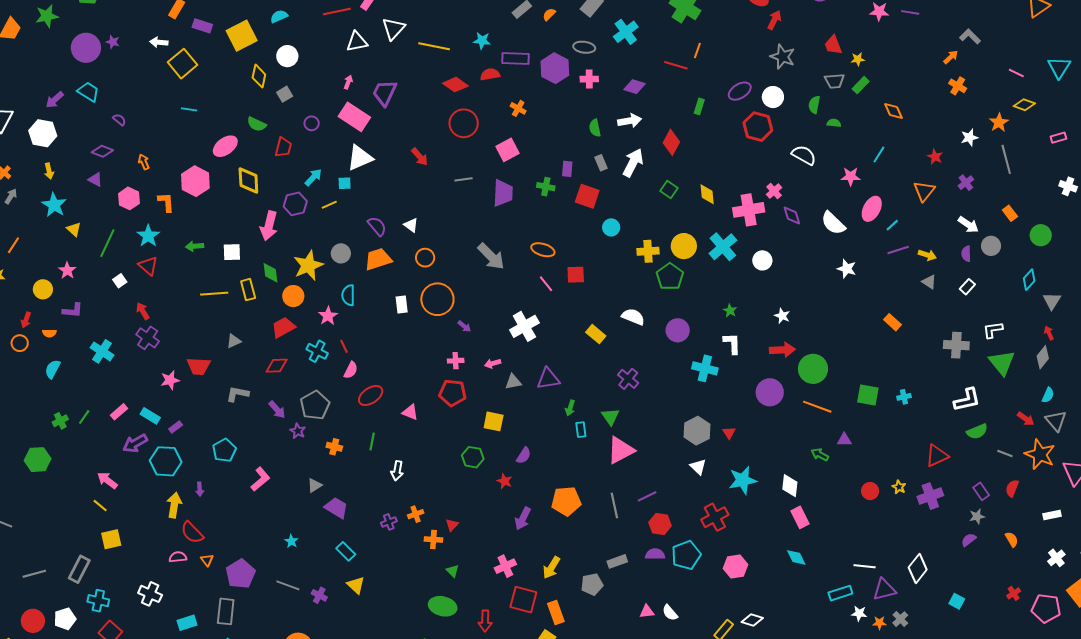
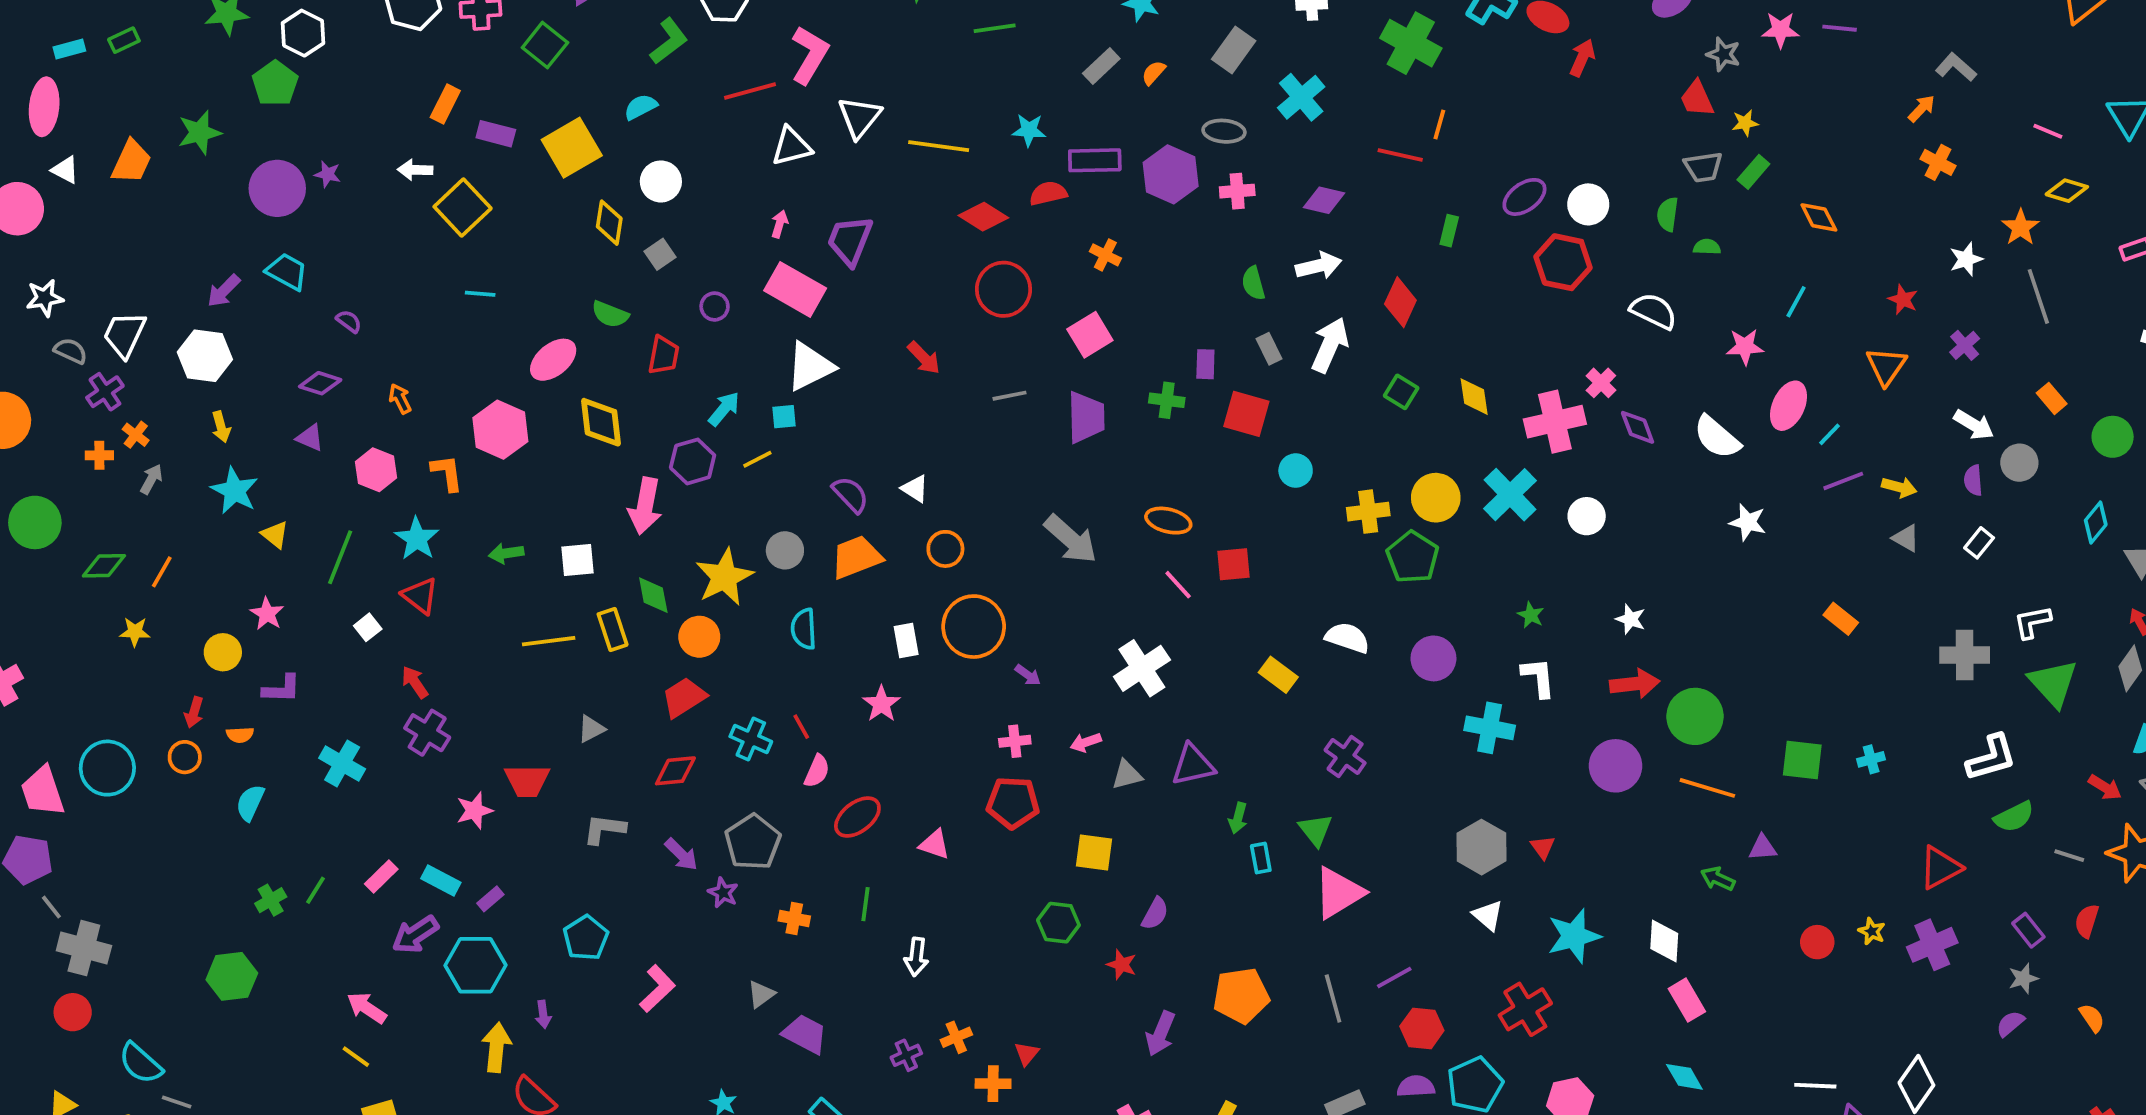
gray star: (783, 57) -> (1723, 54), moved, size x0.7
pink star: (328, 316) -> (881, 704), moved

